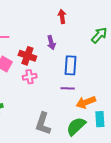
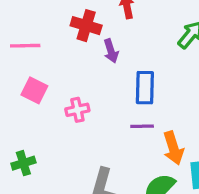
red cross: (27, 56) -> (86, 26), moved
orange arrow: (86, 102) -> (173, 148), turned -84

